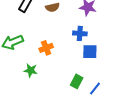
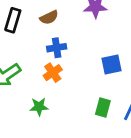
blue cross: (80, 33) -> (57, 48), moved

